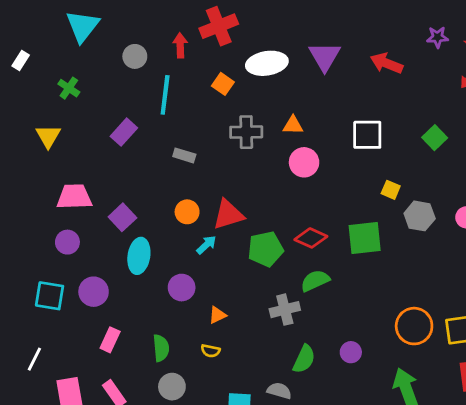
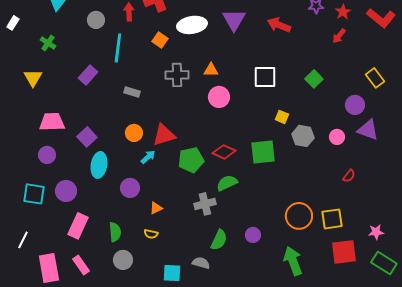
pink rectangle: (110, 340) -> (78, 226), size x1.4

